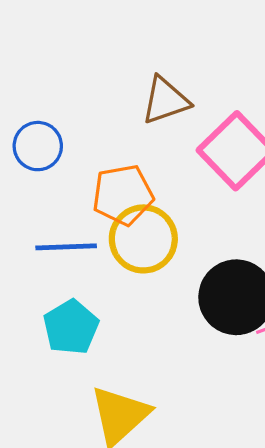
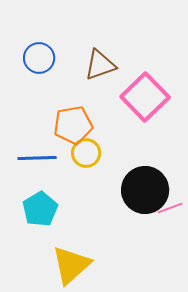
blue circle: (38, 146) -> (39, 58), moved
yellow circle: (143, 239) -> (86, 153), size x0.7

